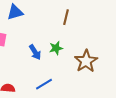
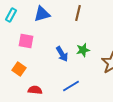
brown line: (66, 17) -> (78, 13), moved

